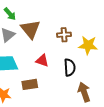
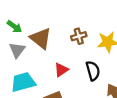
red triangle: (42, 61) -> (61, 70), turned -40

